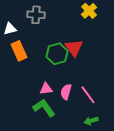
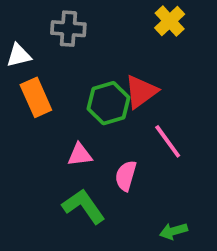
red triangle: (74, 48) -> (141, 92), turned 30
pink triangle: (46, 89) -> (80, 155), moved
pink line: (88, 95) -> (168, 141), moved

